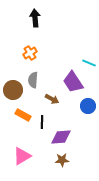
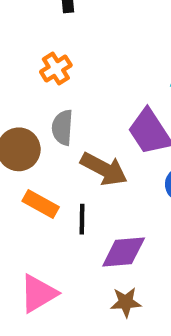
brown arrow: (52, 99) -> (104, 169), size x1.5

